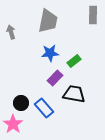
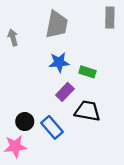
green rectangle: (74, 61) -> (87, 72), turned 56
pink star: (13, 124) -> (15, 146), turned 30

